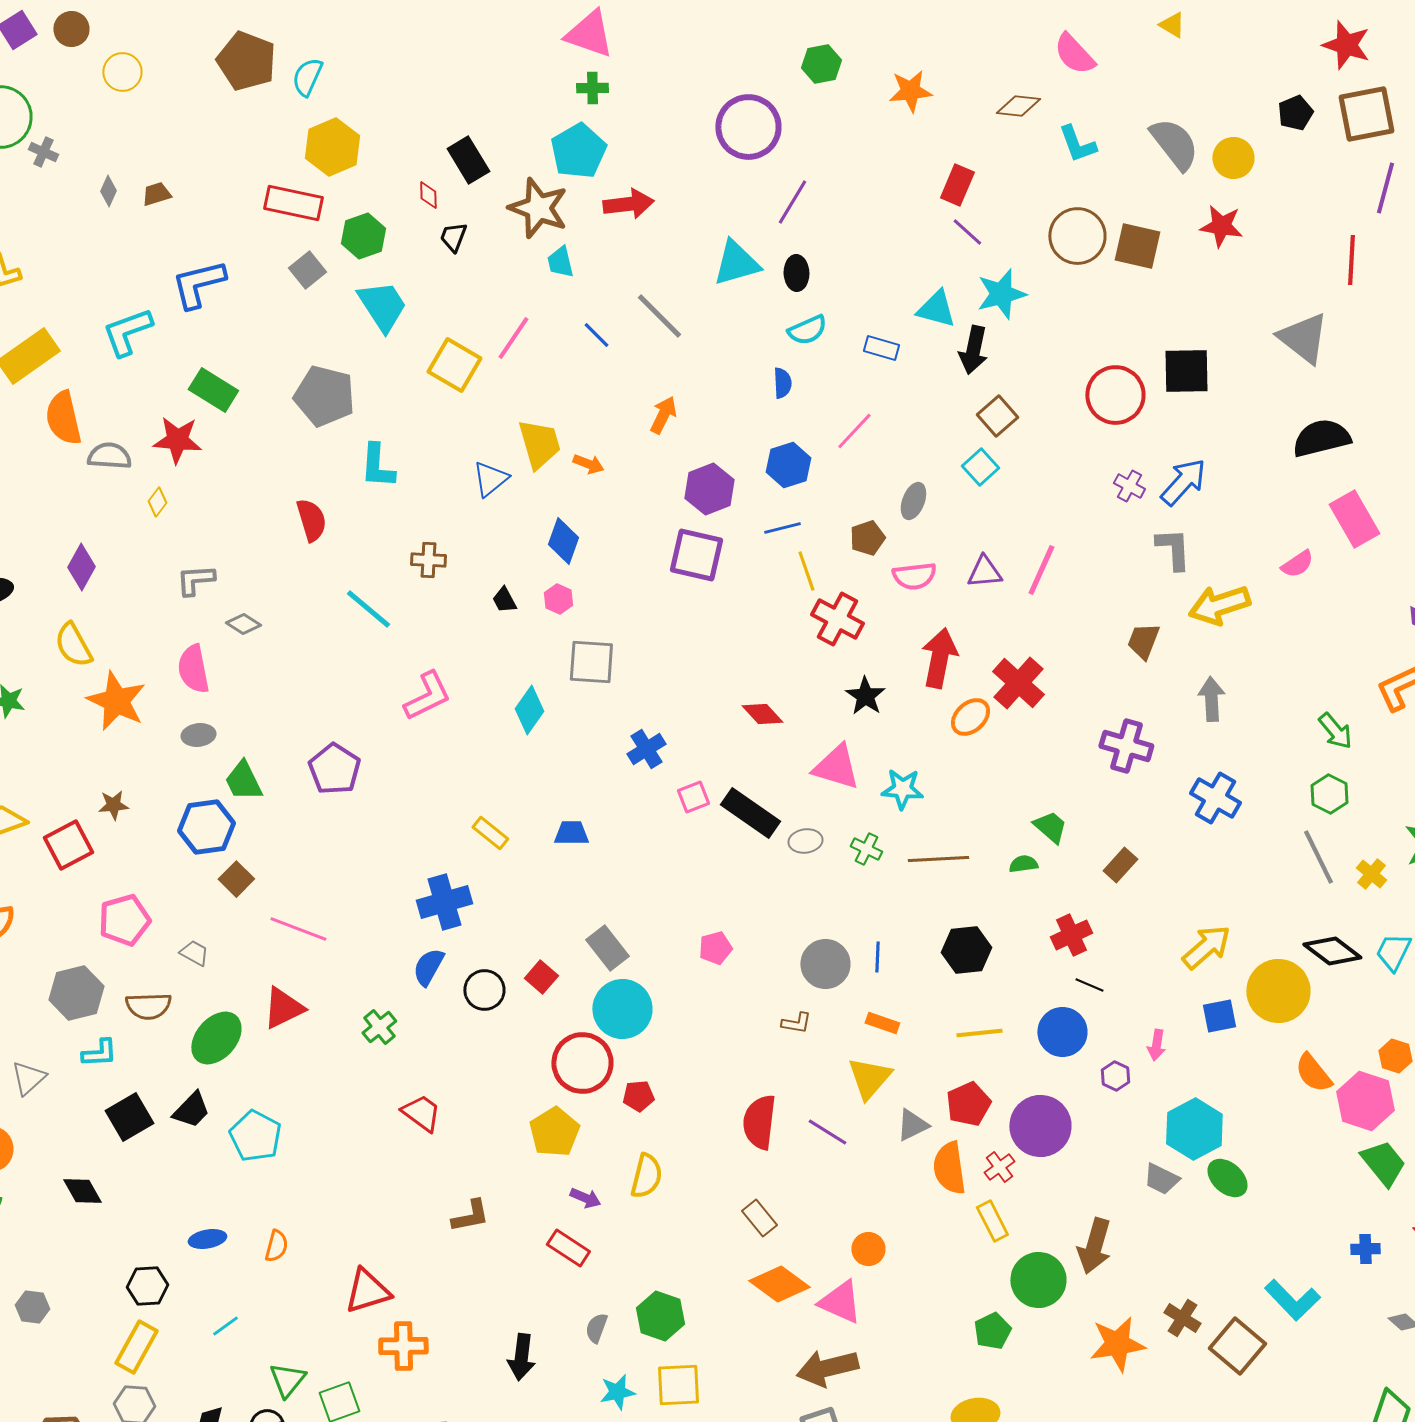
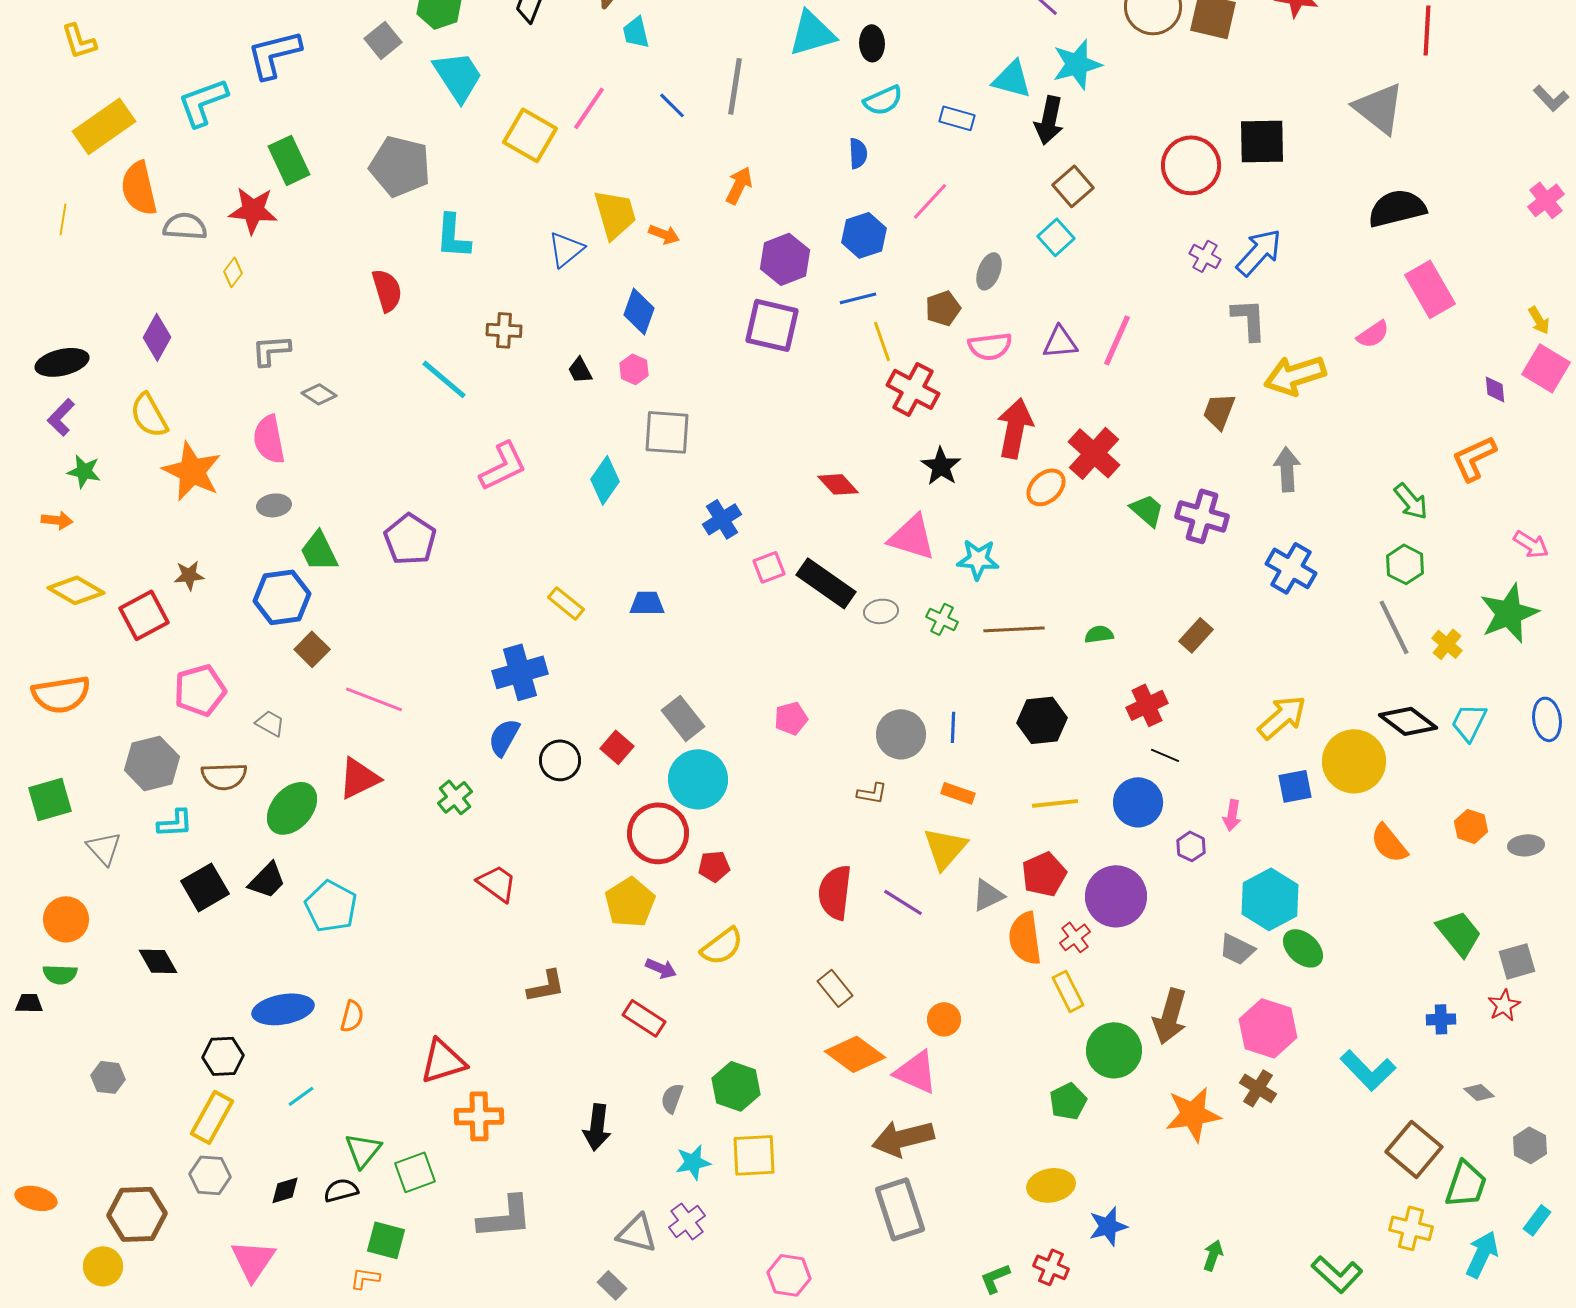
gray line: (659, 316) -> (735, 86), turned 54
green rectangle: (213, 390) -> (289, 160), turned 33
green trapezoid: (1050, 827) -> (1147, 510), moved
gray triangle: (28, 1078) -> (104, 848), turned -30
pink hexagon: (1365, 1101) -> (1268, 1028), moved
yellow semicircle: (646, 1176) -> (722, 946), turned 39
blue ellipse: (207, 1239) -> (283, 1009), size x1.6
brown square: (1237, 1346) -> (1414, 1149), moved

